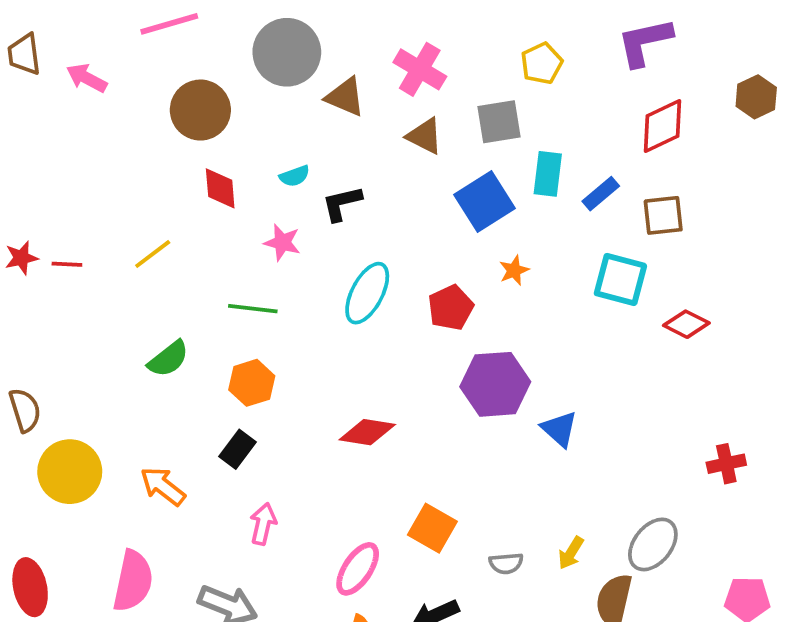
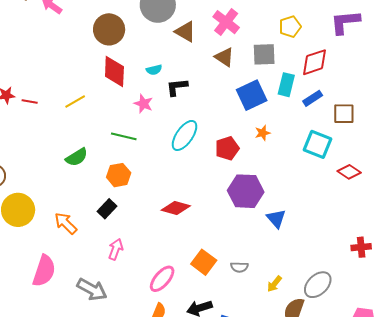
red diamond: (663, 126) -> (314, 62), moved
red diamond: (220, 188) -> (114, 72), size x1.4
gray semicircle: (506, 563) -> (239, 267), moved

